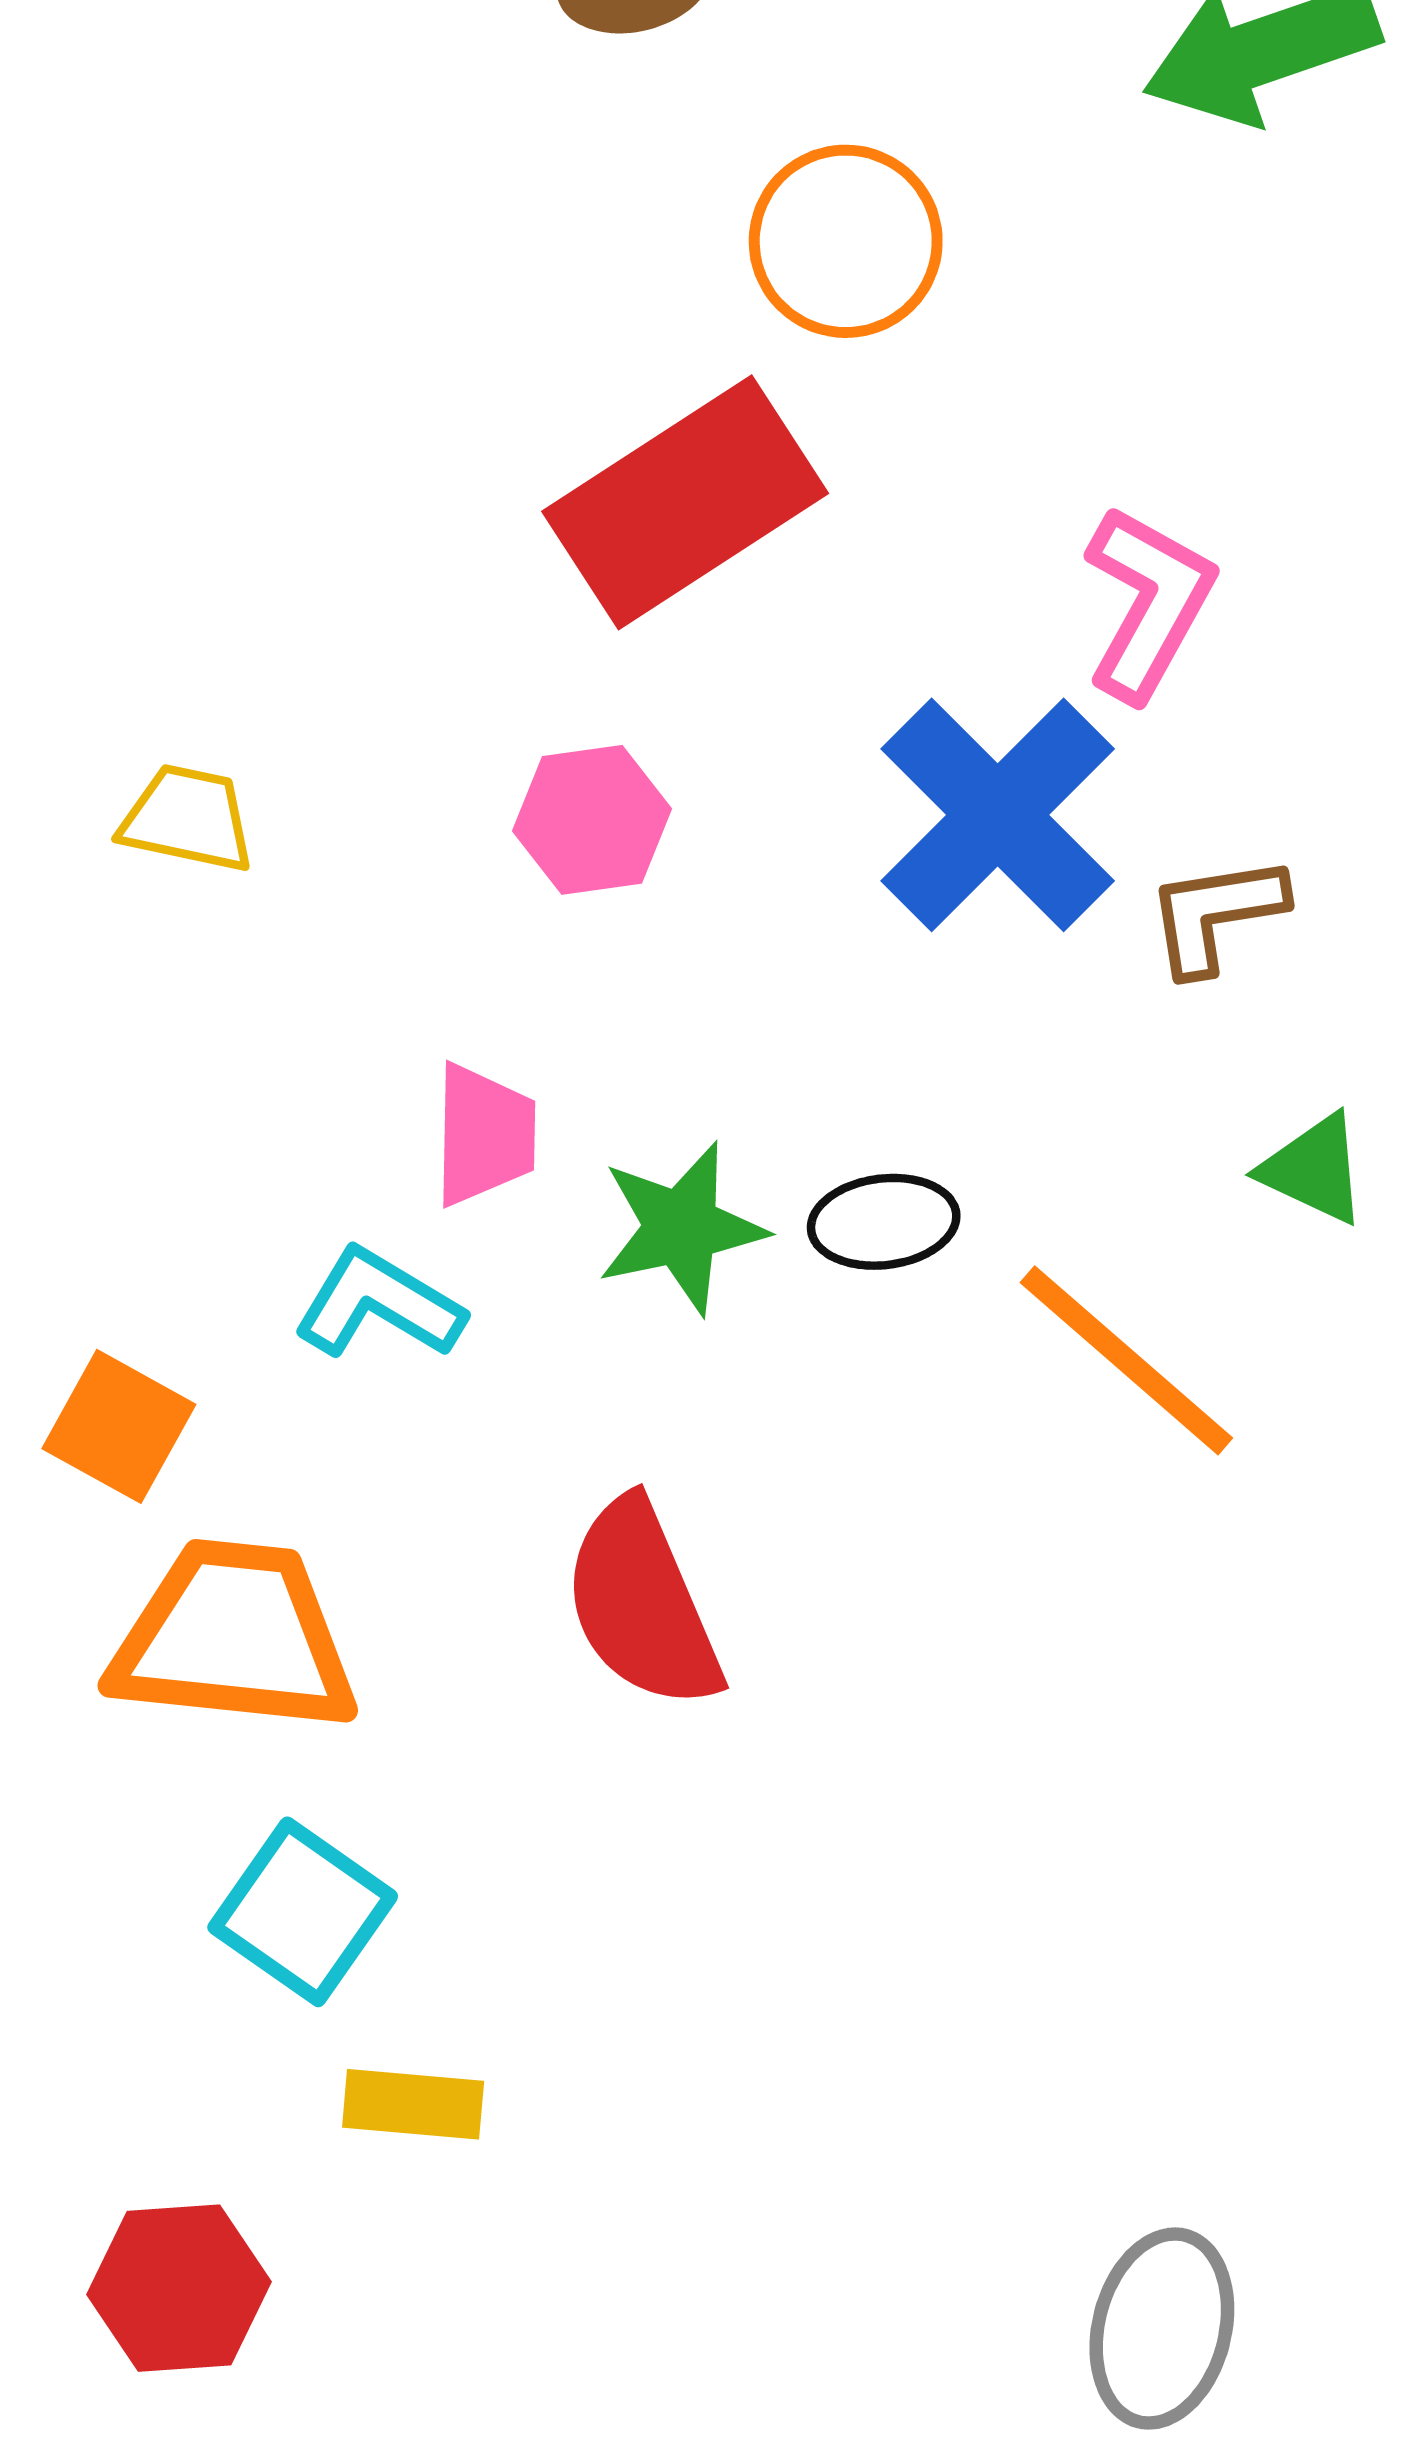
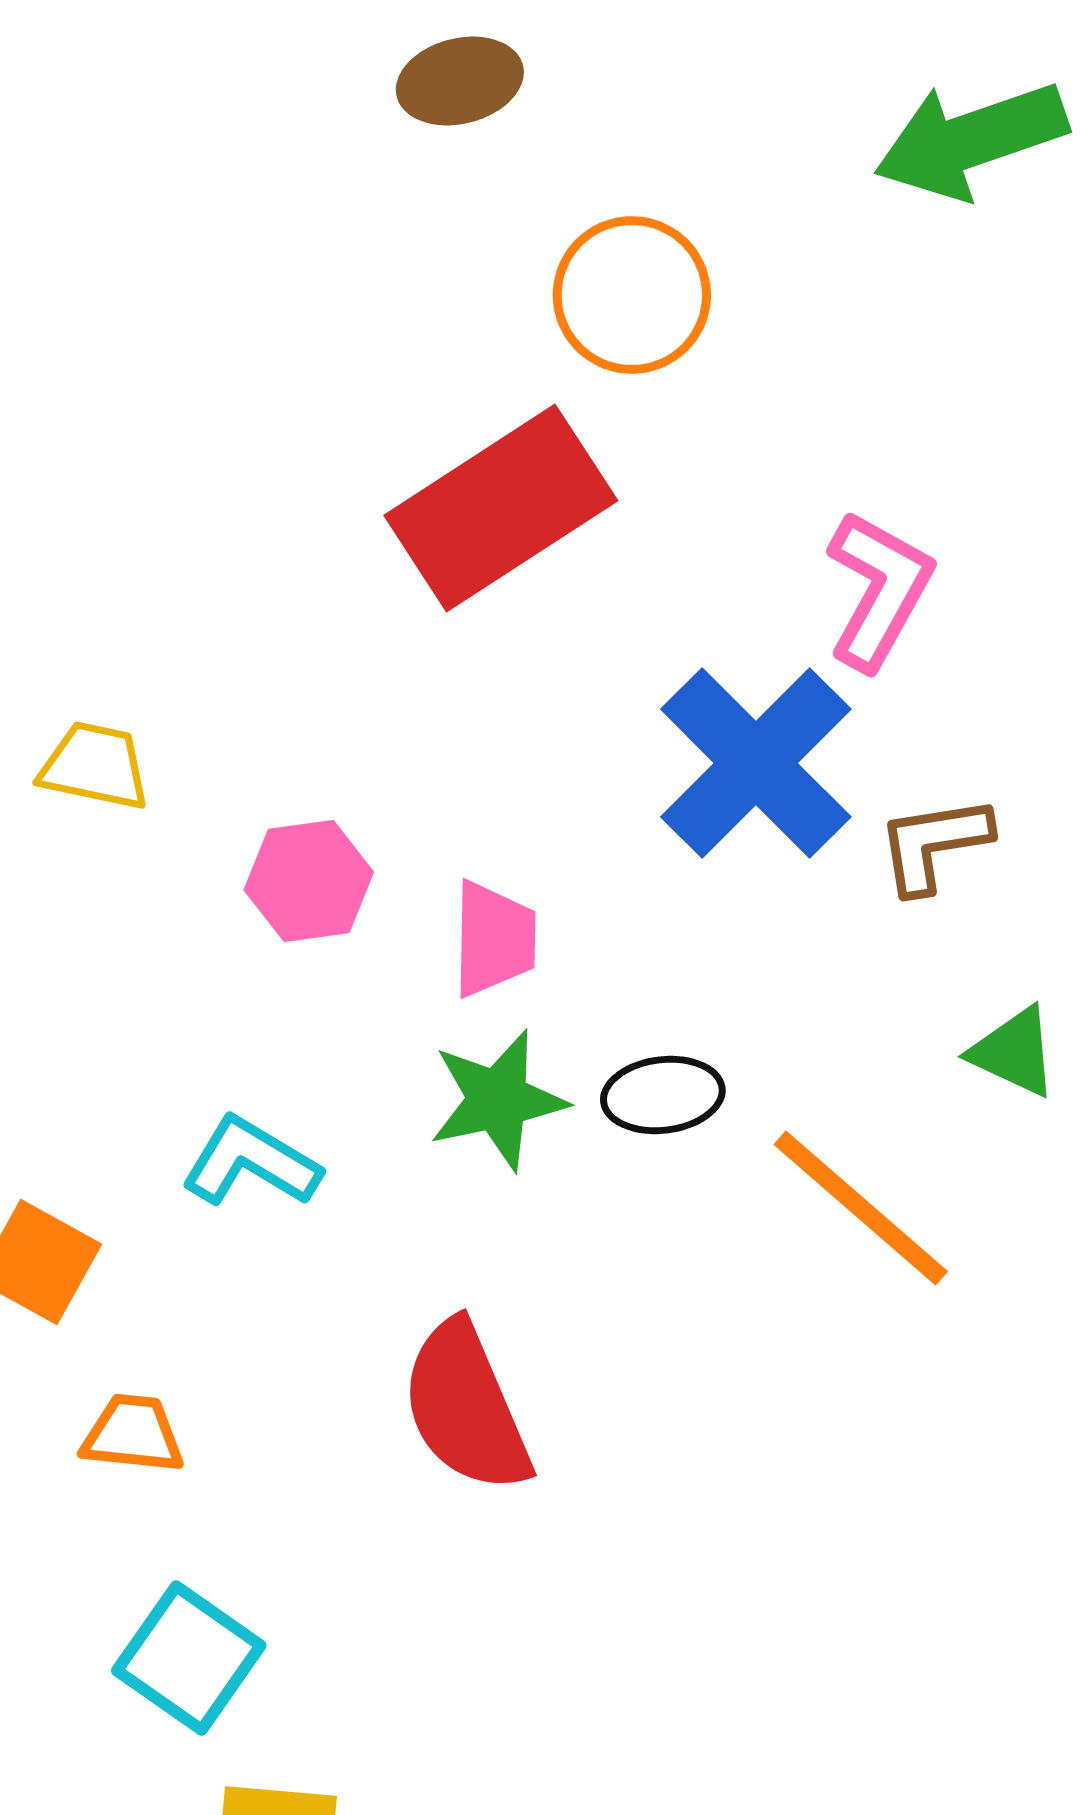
pink hexagon: (592, 820) -> (309, 881), moved
pink trapezoid: (484, 1135) -> (494, 939), moved
orange trapezoid: (234, 1637) -> (133, 1434), size x0.5

